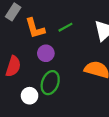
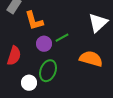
green line: (65, 27) -> (62, 38), moved

